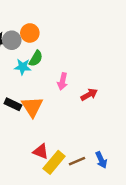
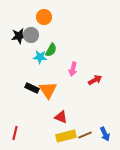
orange circle: (30, 33) -> (44, 17), moved
red triangle: (41, 151) -> (61, 117), moved
yellow rectangle: (54, 162) -> (66, 136), turned 36

